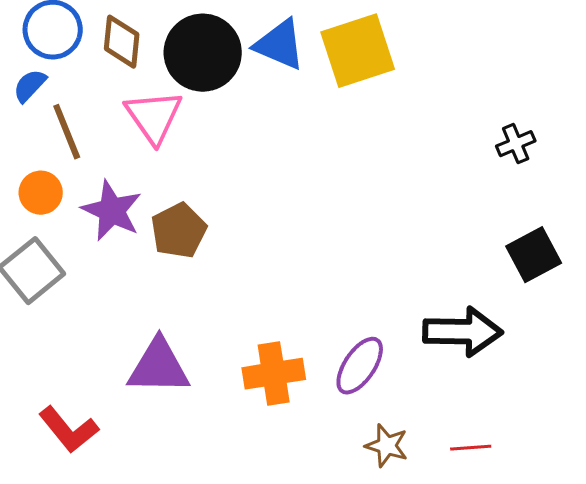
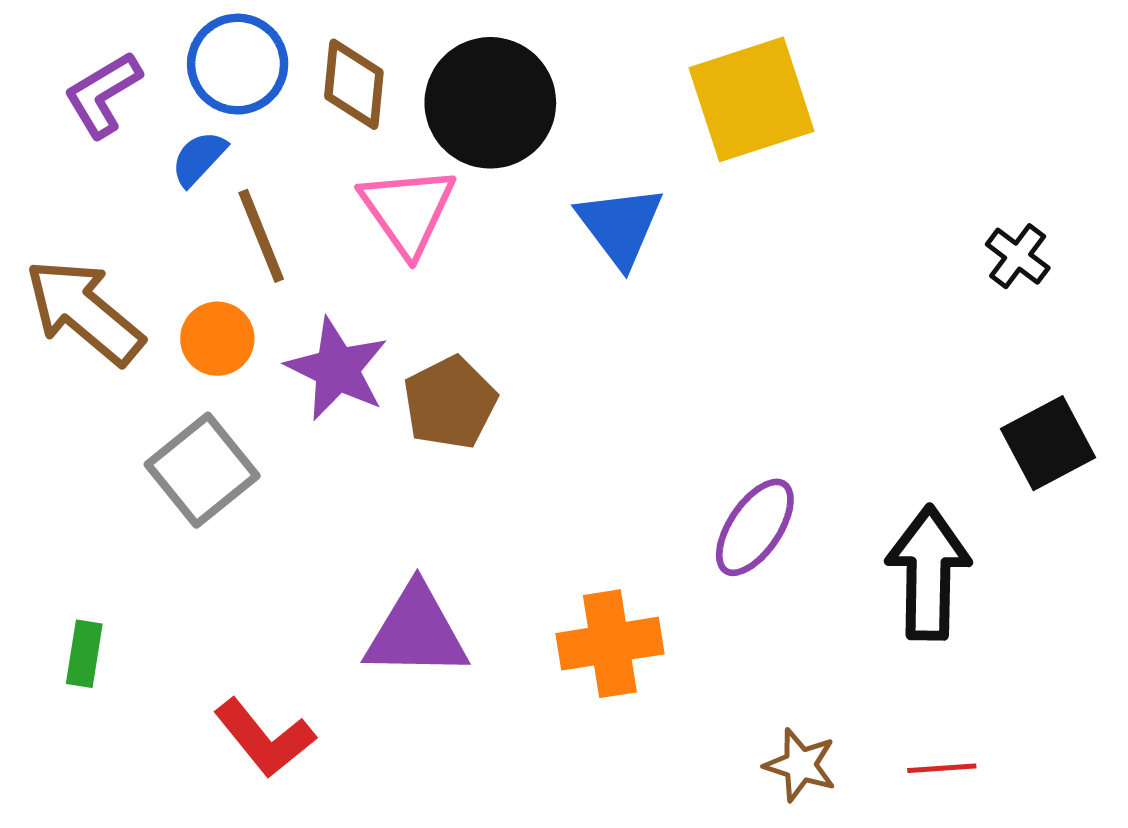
blue triangle: (280, 45) -> (620, 226), moved, turned 30
black cross: (516, 144) -> (1018, 256), turned -30
black arrow: (463, 332) -> (928, 573), turned -90
purple ellipse: (360, 366) -> (755, 527), moved

